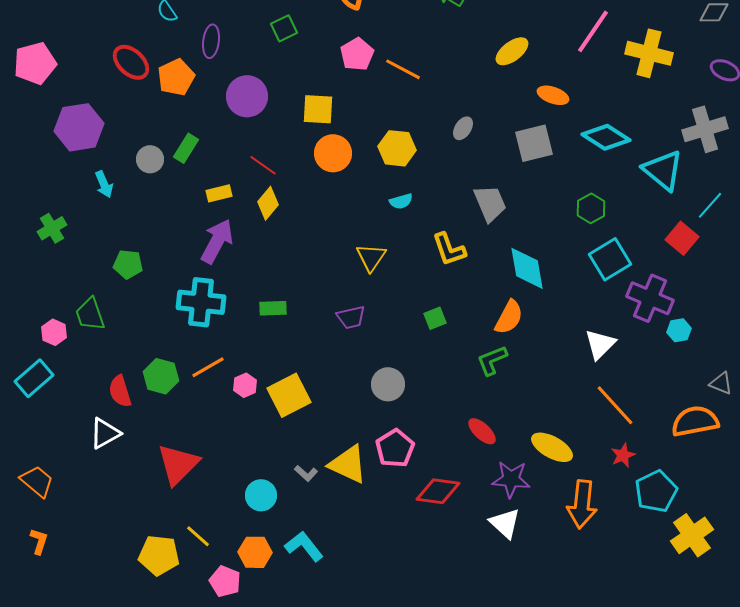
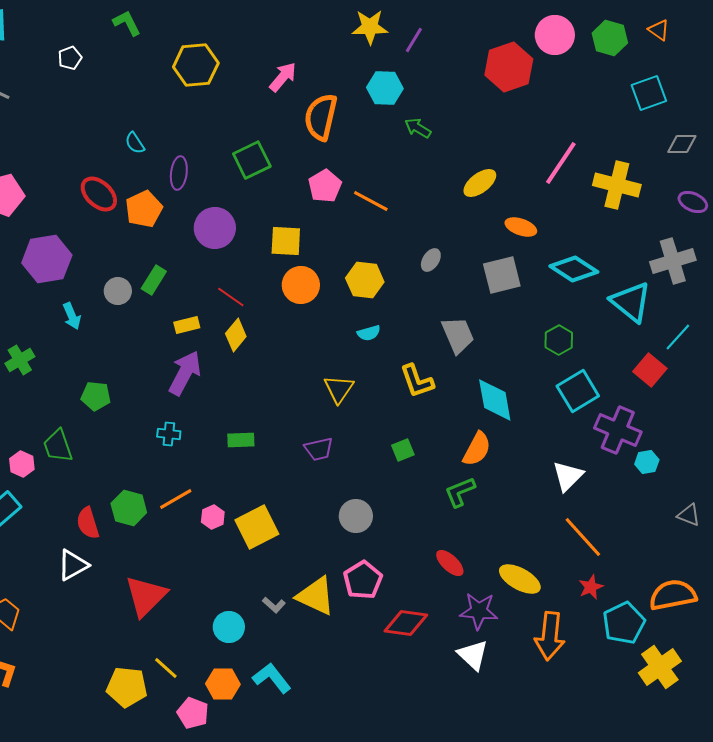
green square: (284, 28) -> (252, 160), size x1.4
cyan cross: (201, 302) -> (169, 434), size x0.5
orange semicircle: (695, 421) -> (673, 595), moved

